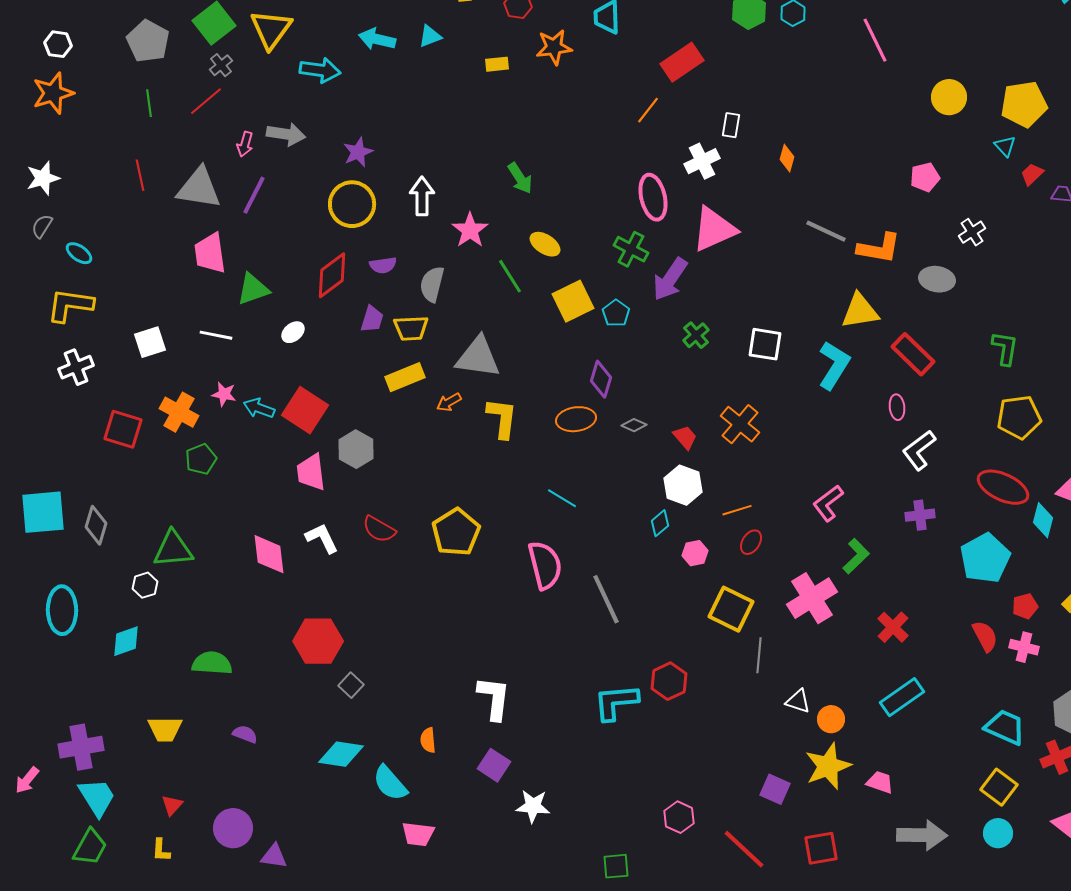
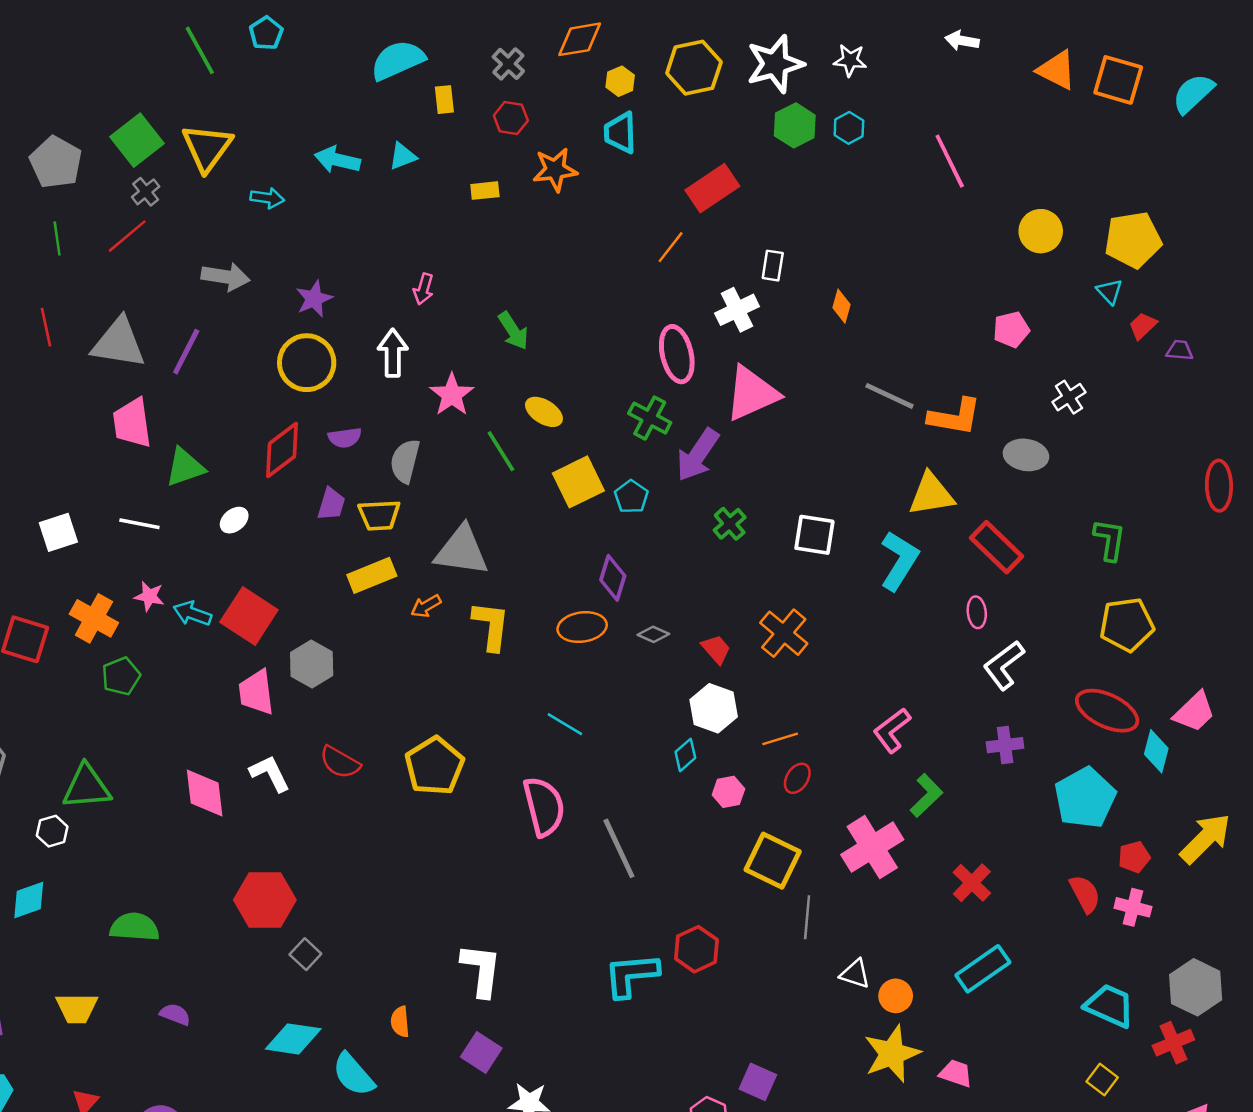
cyan arrow: (320, 70) -> (267, 198), size x0.7
pink arrow: (245, 144) -> (423, 289), moved
yellow square: (999, 787) -> (1102, 1079), size x0.7
purple square: (775, 789) -> (758, 1082), moved

